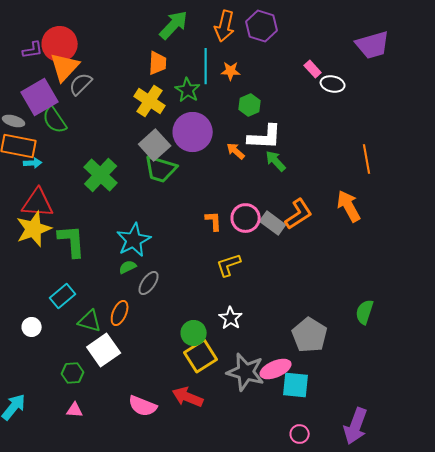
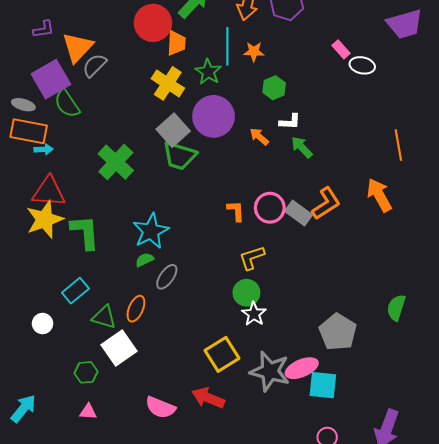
red circle: (60, 44) -> (153, 23), moved
white L-shape: (265, 137) -> (290, 122), size x0.6
green circle: (194, 333) -> (246, 293), moved

